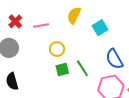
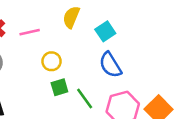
blue semicircle: (114, 59) -> (110, 65), moved
green line: (82, 68) -> (85, 99), moved

